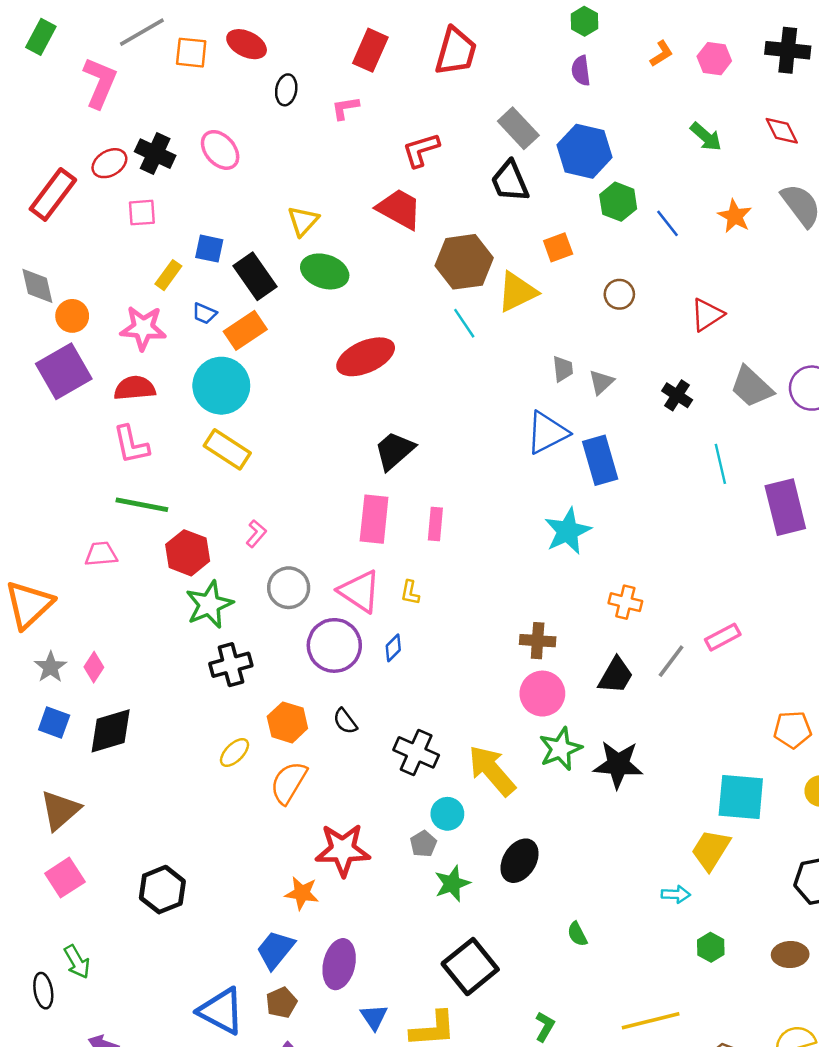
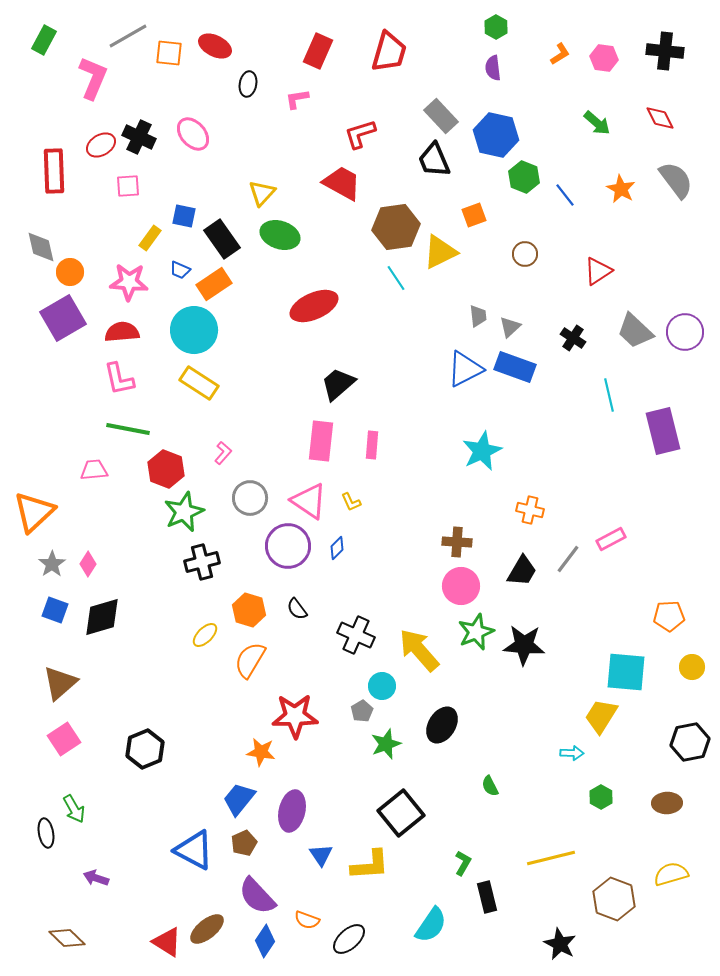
red rectangle: (53, 194) -> (54, 171), turned -39
blue rectangle: (600, 460) -> (515, 367), moved, turned -54
yellow L-shape: (410, 593) -> (351, 502), turned -35

